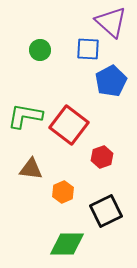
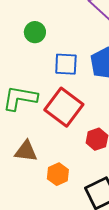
blue square: (88, 49) -> (66, 64), moved

